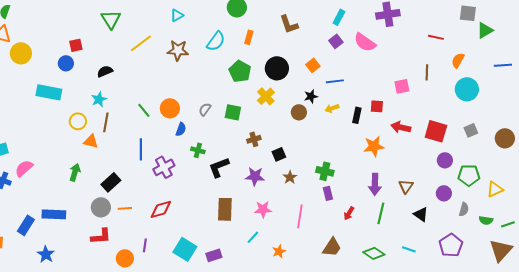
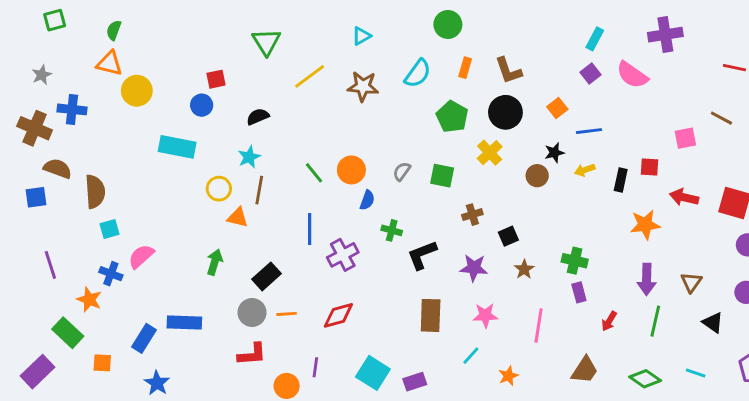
brown L-shape: (289, 24) -> (508, 71), moved
brown line: (427, 72) -> (721, 118), turned -63
blue star: (46, 254) -> (157, 383), moved

